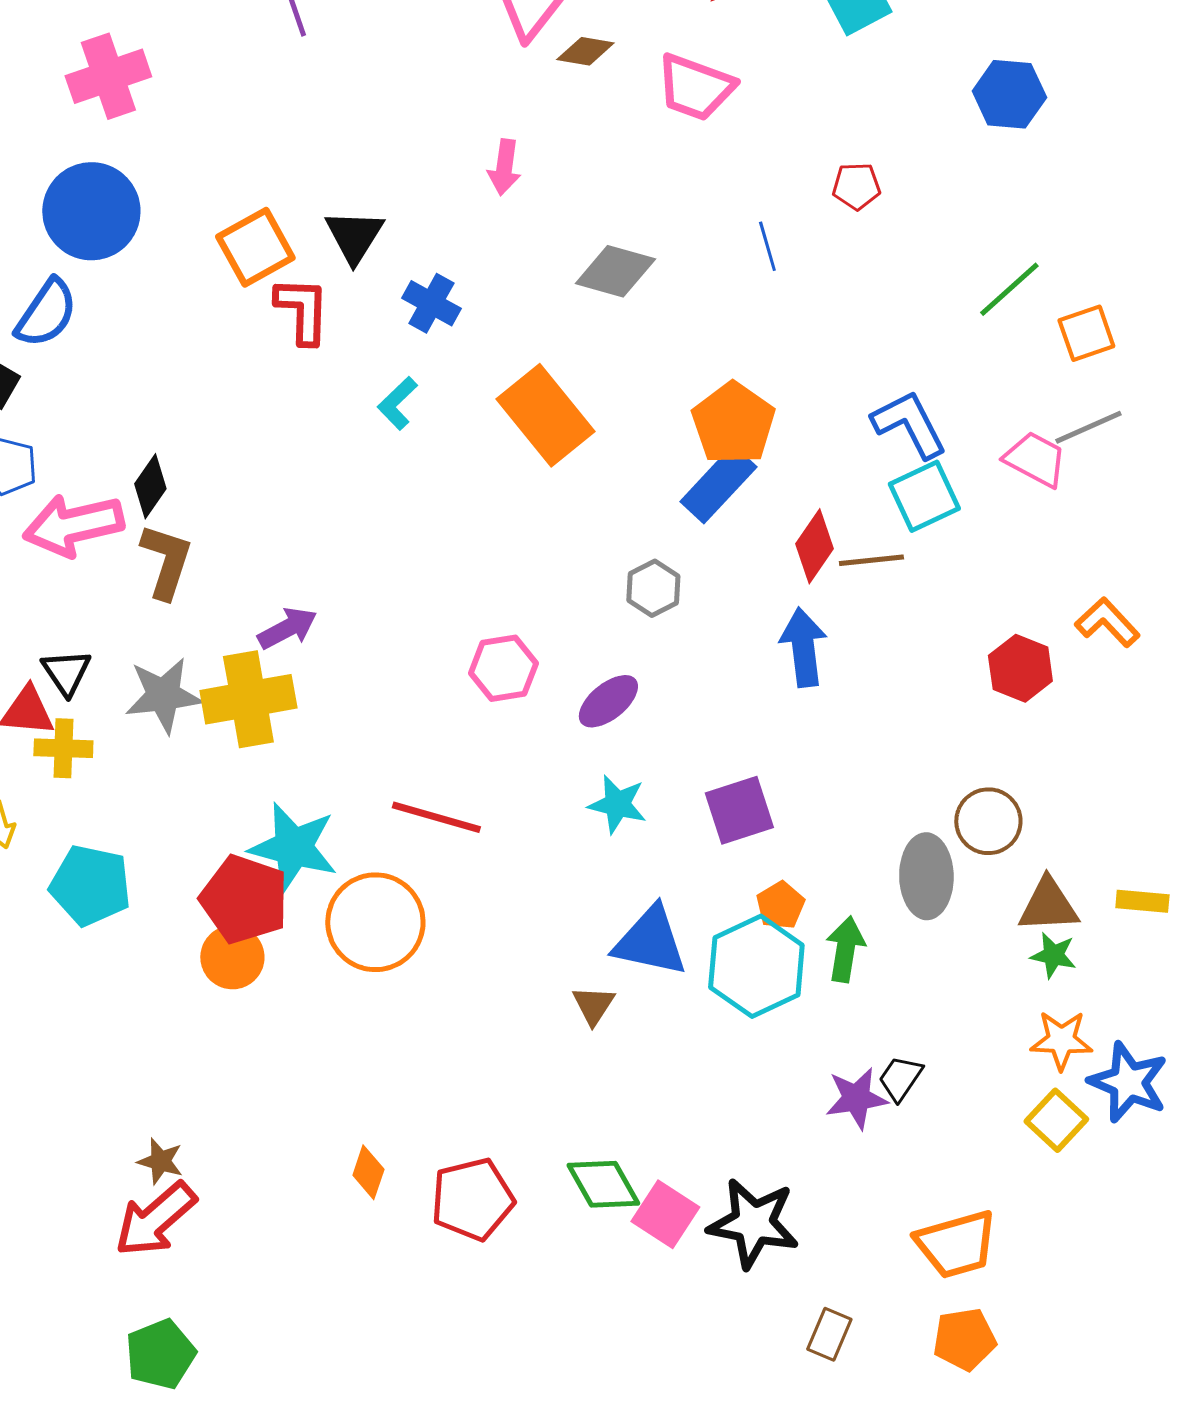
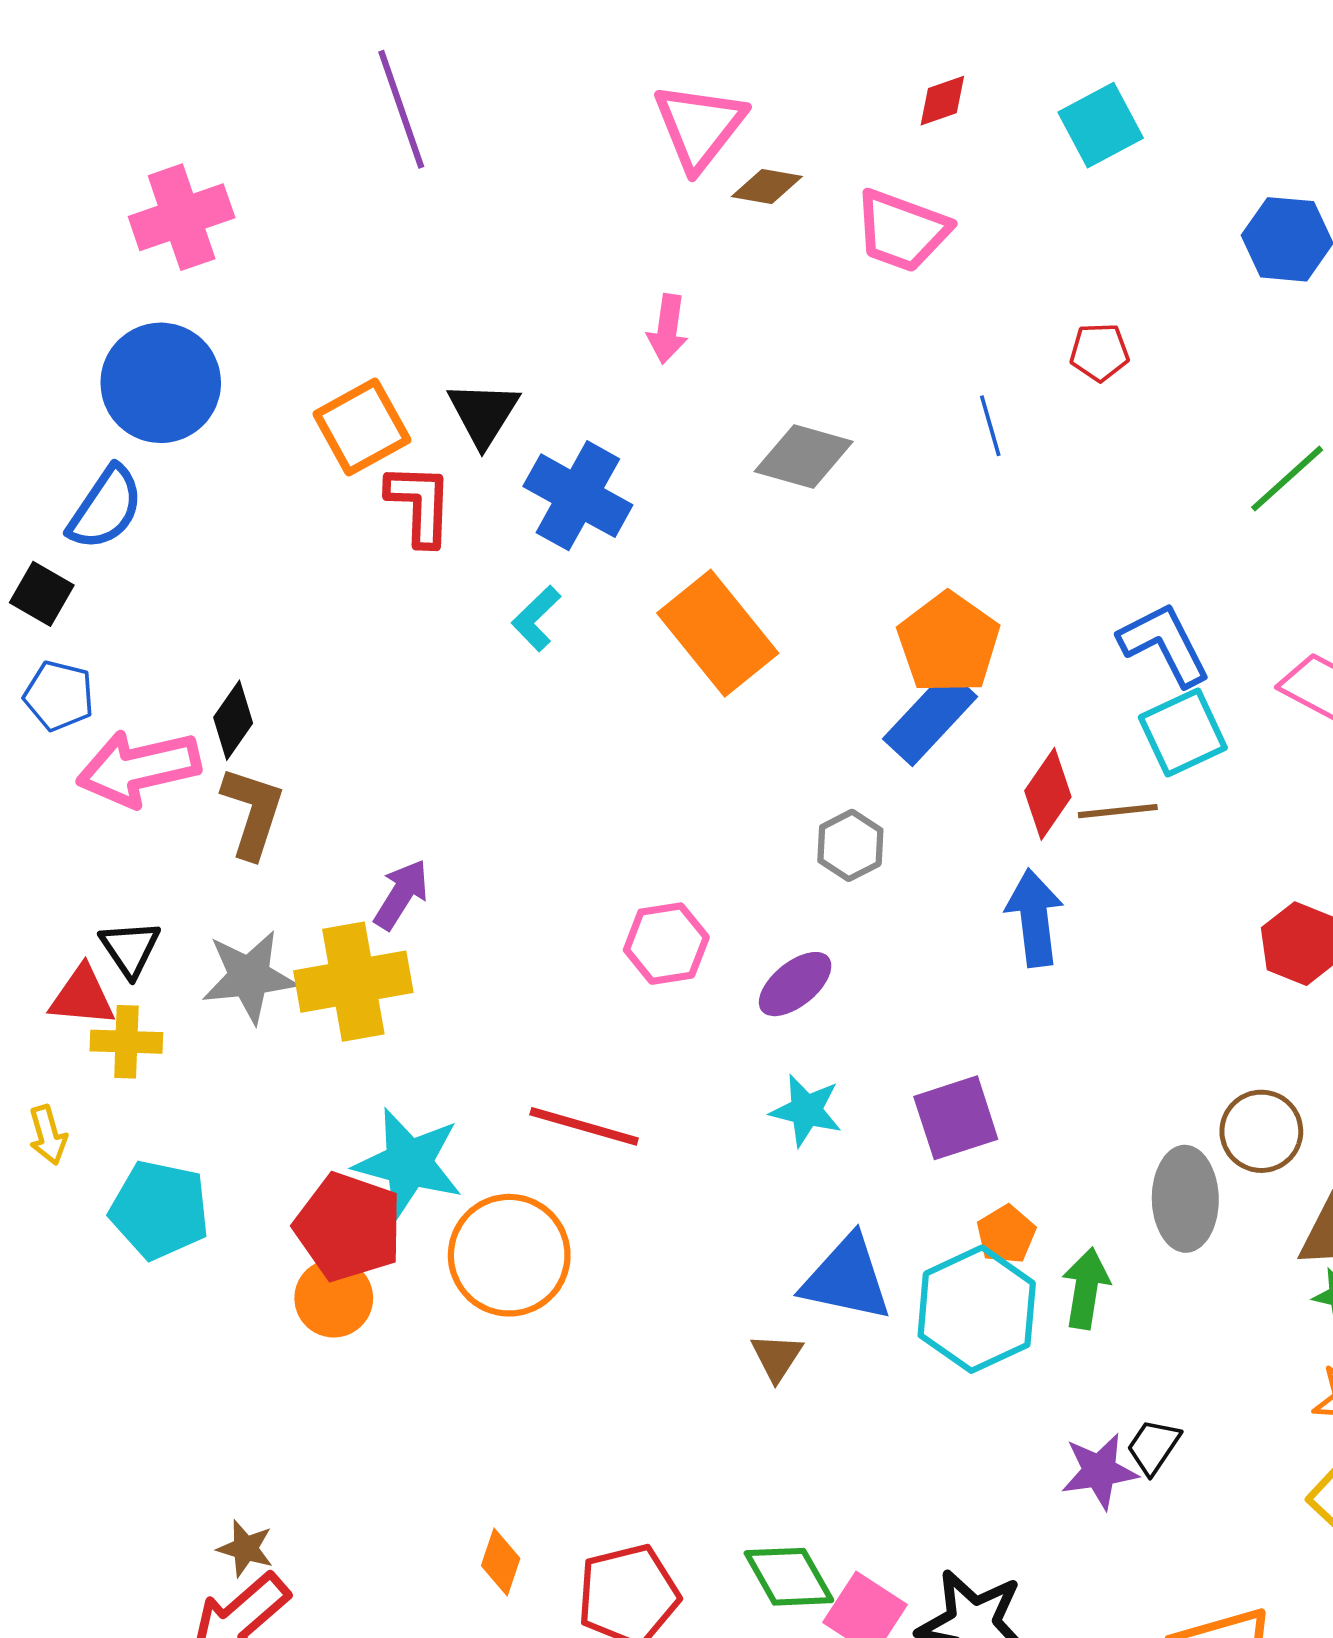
blue cross: (431, 303) -> (578, 496), size x1.5
purple arrow: (287, 628) -> (401, 894), turned -30

